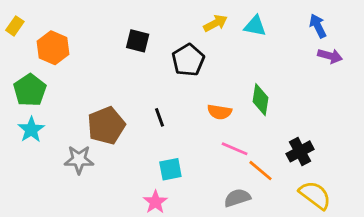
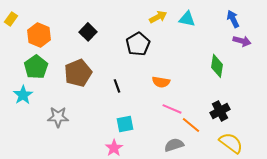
black square: (138, 41) -> (88, 32), moved, turned 30
green pentagon: (30, 90) -> (36, 67), moved
green diamond: (260, 100) -> (217, 66), moved
brown pentagon: (106, 126) -> (78, 73), moved

